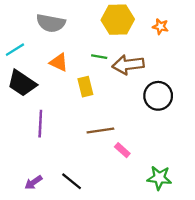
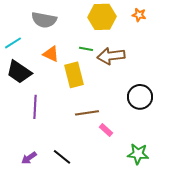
orange star: (160, 27) -> (139, 15), moved
yellow rectangle: (85, 87) -> (74, 75), size x1.4
black circle: (158, 96) -> (140, 97), moved

